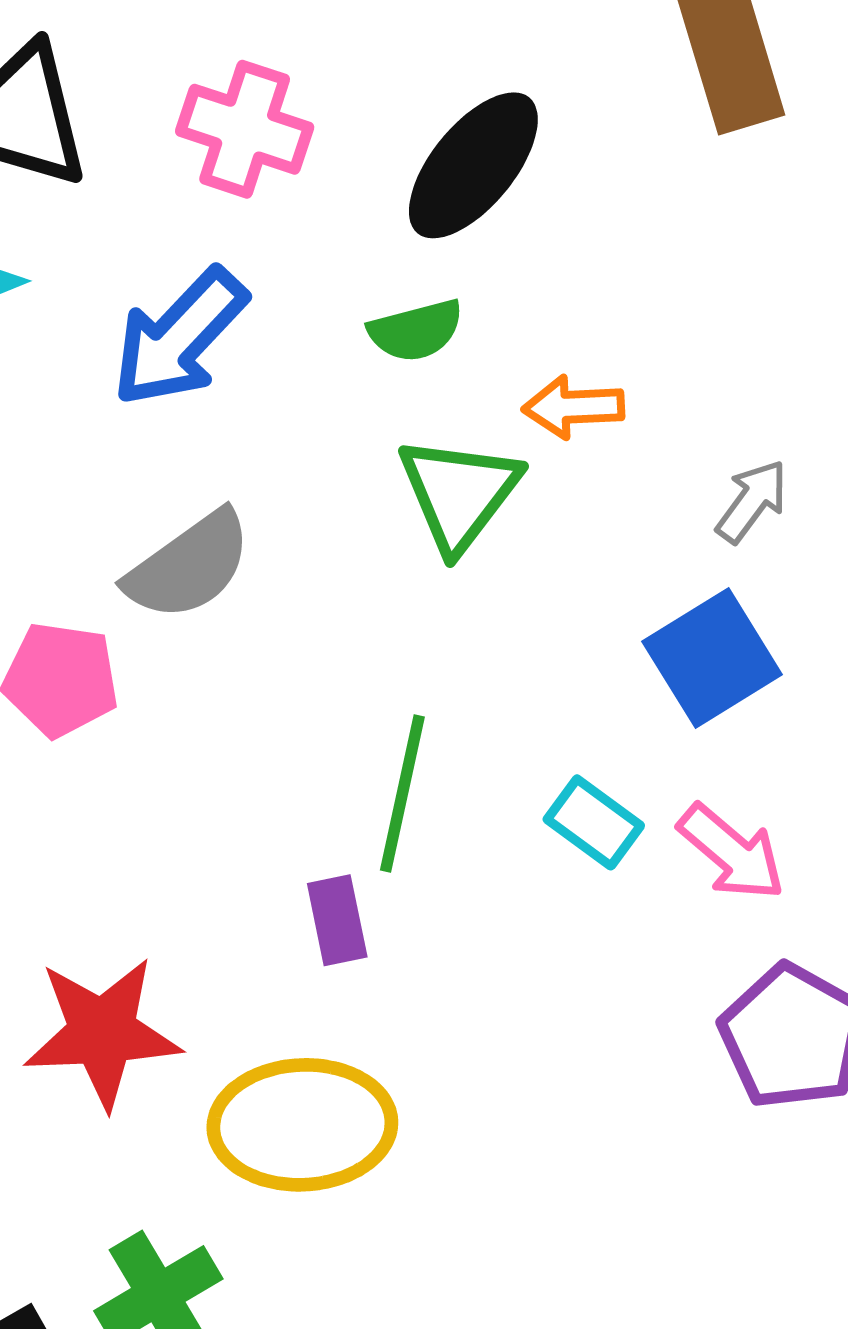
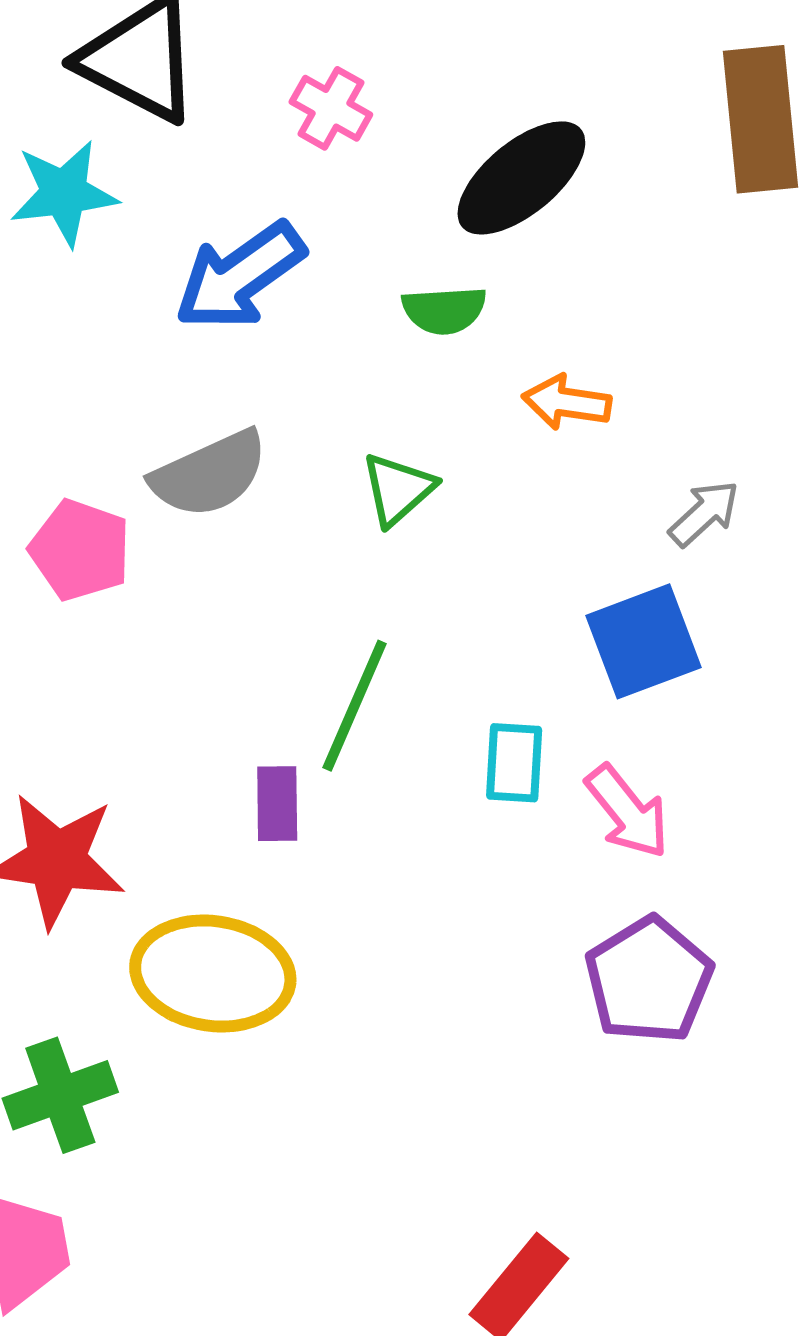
pink cross: (245, 129) -> (331, 108), size x0.7
green triangle: (459, 493) -> (398, 489), moved, size x0.7
cyan rectangle: (594, 822) -> (514, 763), turned 46

